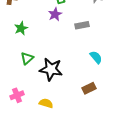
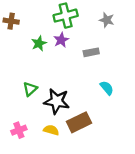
green star: (21, 28) -> (39, 43), moved
brown rectangle: (89, 88) -> (79, 122), moved, size x1.5
yellow semicircle: (46, 103) -> (51, 130), moved

